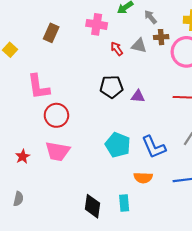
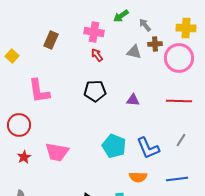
red arrow: (117, 49) -> (97, 55), moved
black pentagon: (111, 87) -> (95, 91), moved
red circle: (56, 115) -> (19, 125), moved

